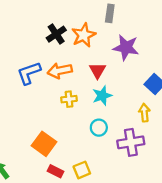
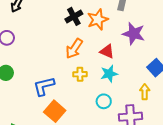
orange arrow: (60, 71) -> (74, 49), turned -50
red triangle: (97, 71) -> (107, 51), turned -42
blue L-shape: (29, 73) -> (44, 86), moved

